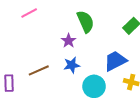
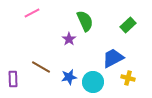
blue star: (72, 65) -> (69, 77), moved
brown line: (39, 70) -> (41, 67), turned 54

